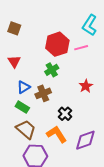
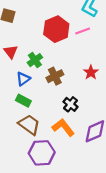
green cross: (52, 70) -> (35, 60), moved
brown cross: (43, 93) -> (55, 76), moved

